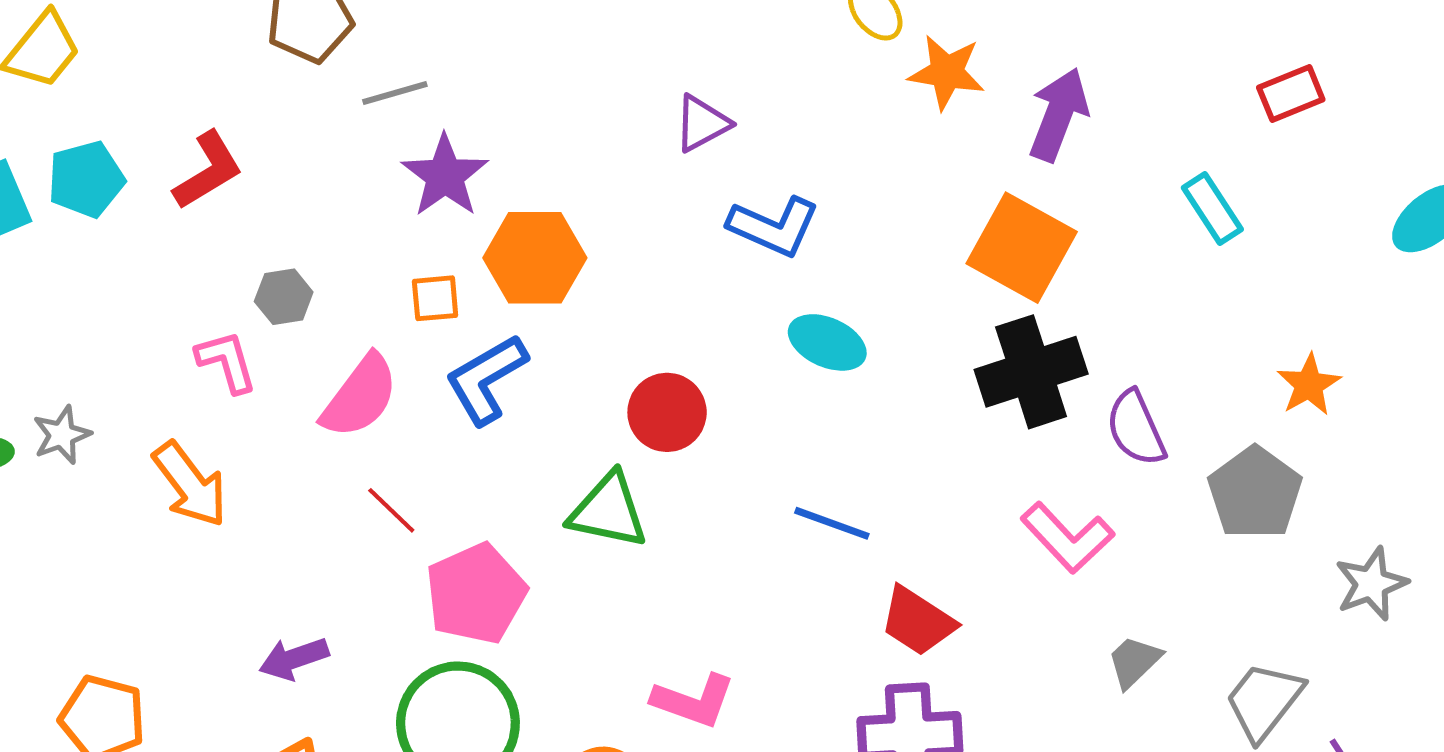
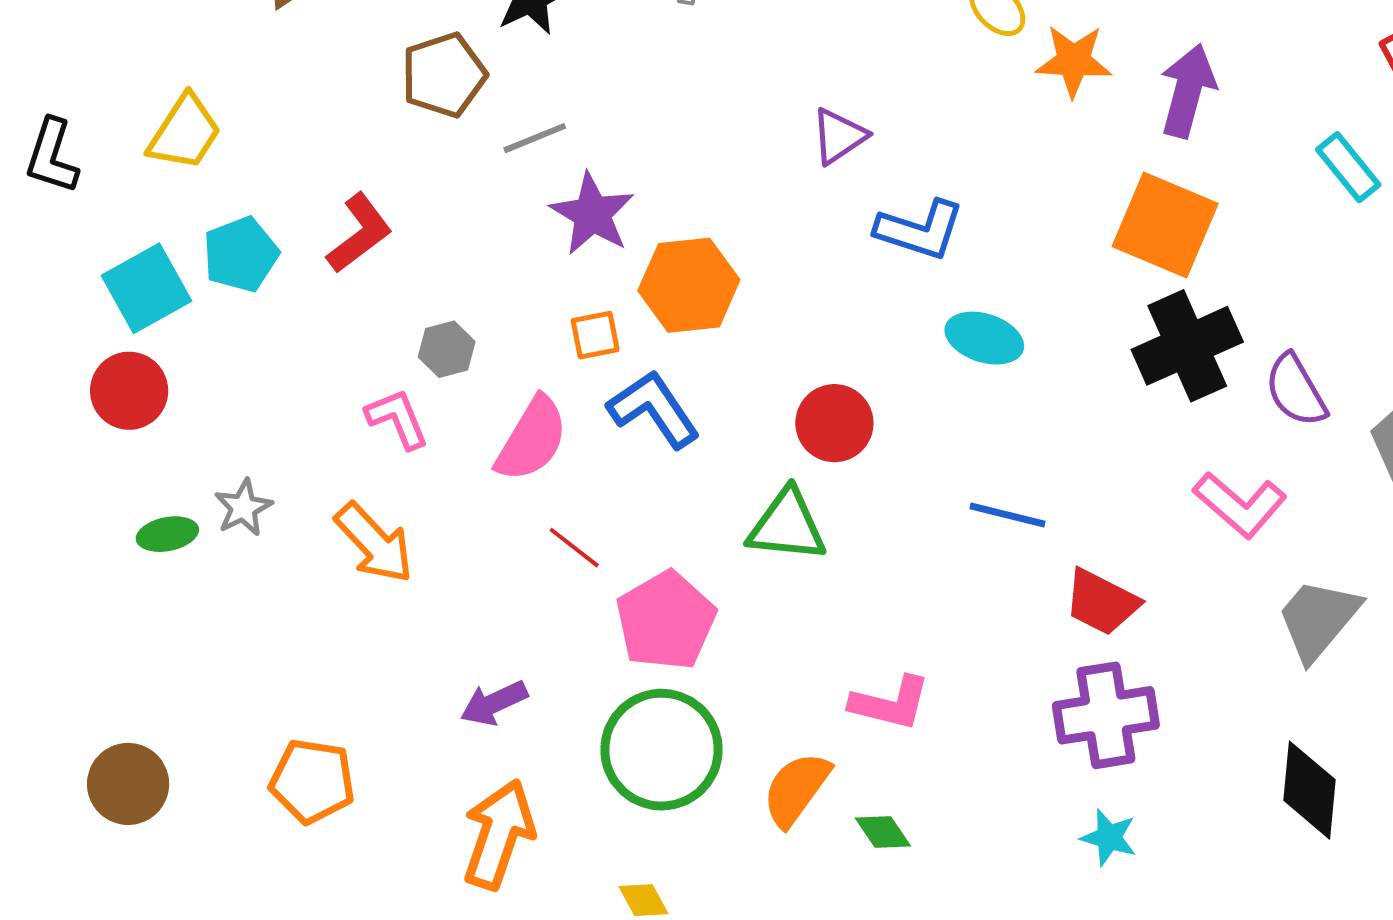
blue L-shape: (486, 379) -> (654, 409), turned 92
gray trapezoid: (1134, 662) -> (1318, 619), size x1.6

